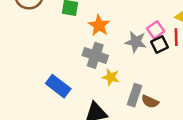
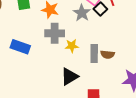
gray star: (136, 42) -> (82, 13), turned -30
blue rectangle: (58, 86) -> (20, 47), moved

